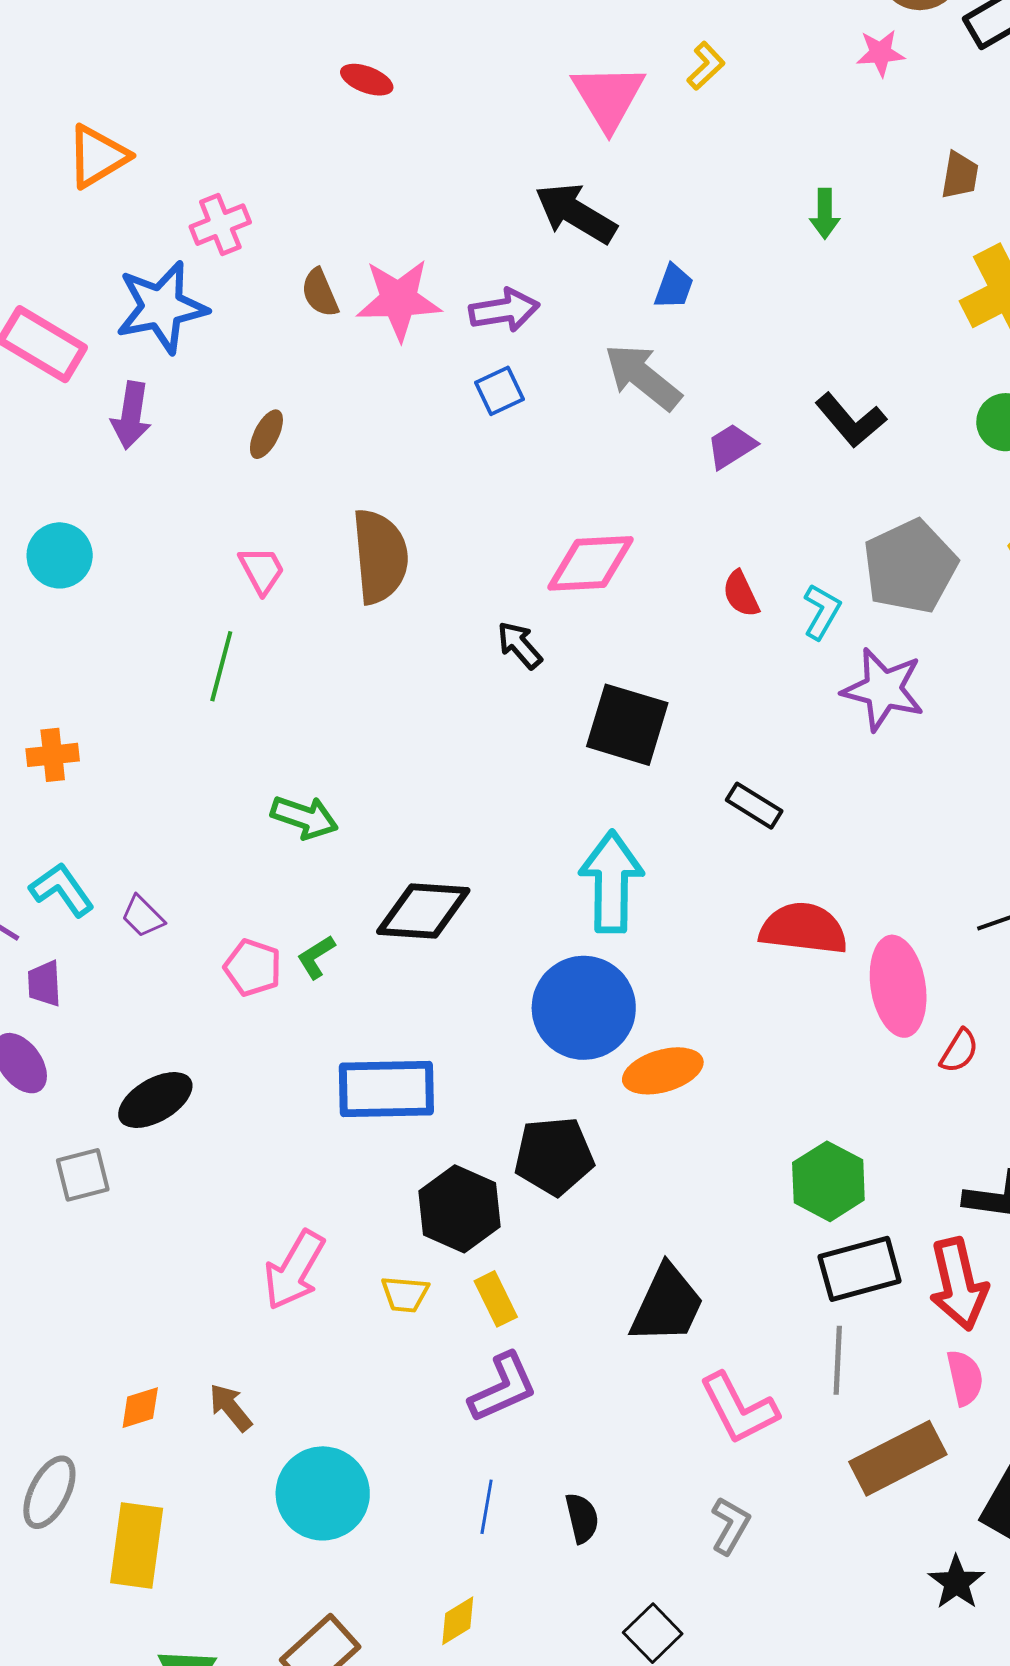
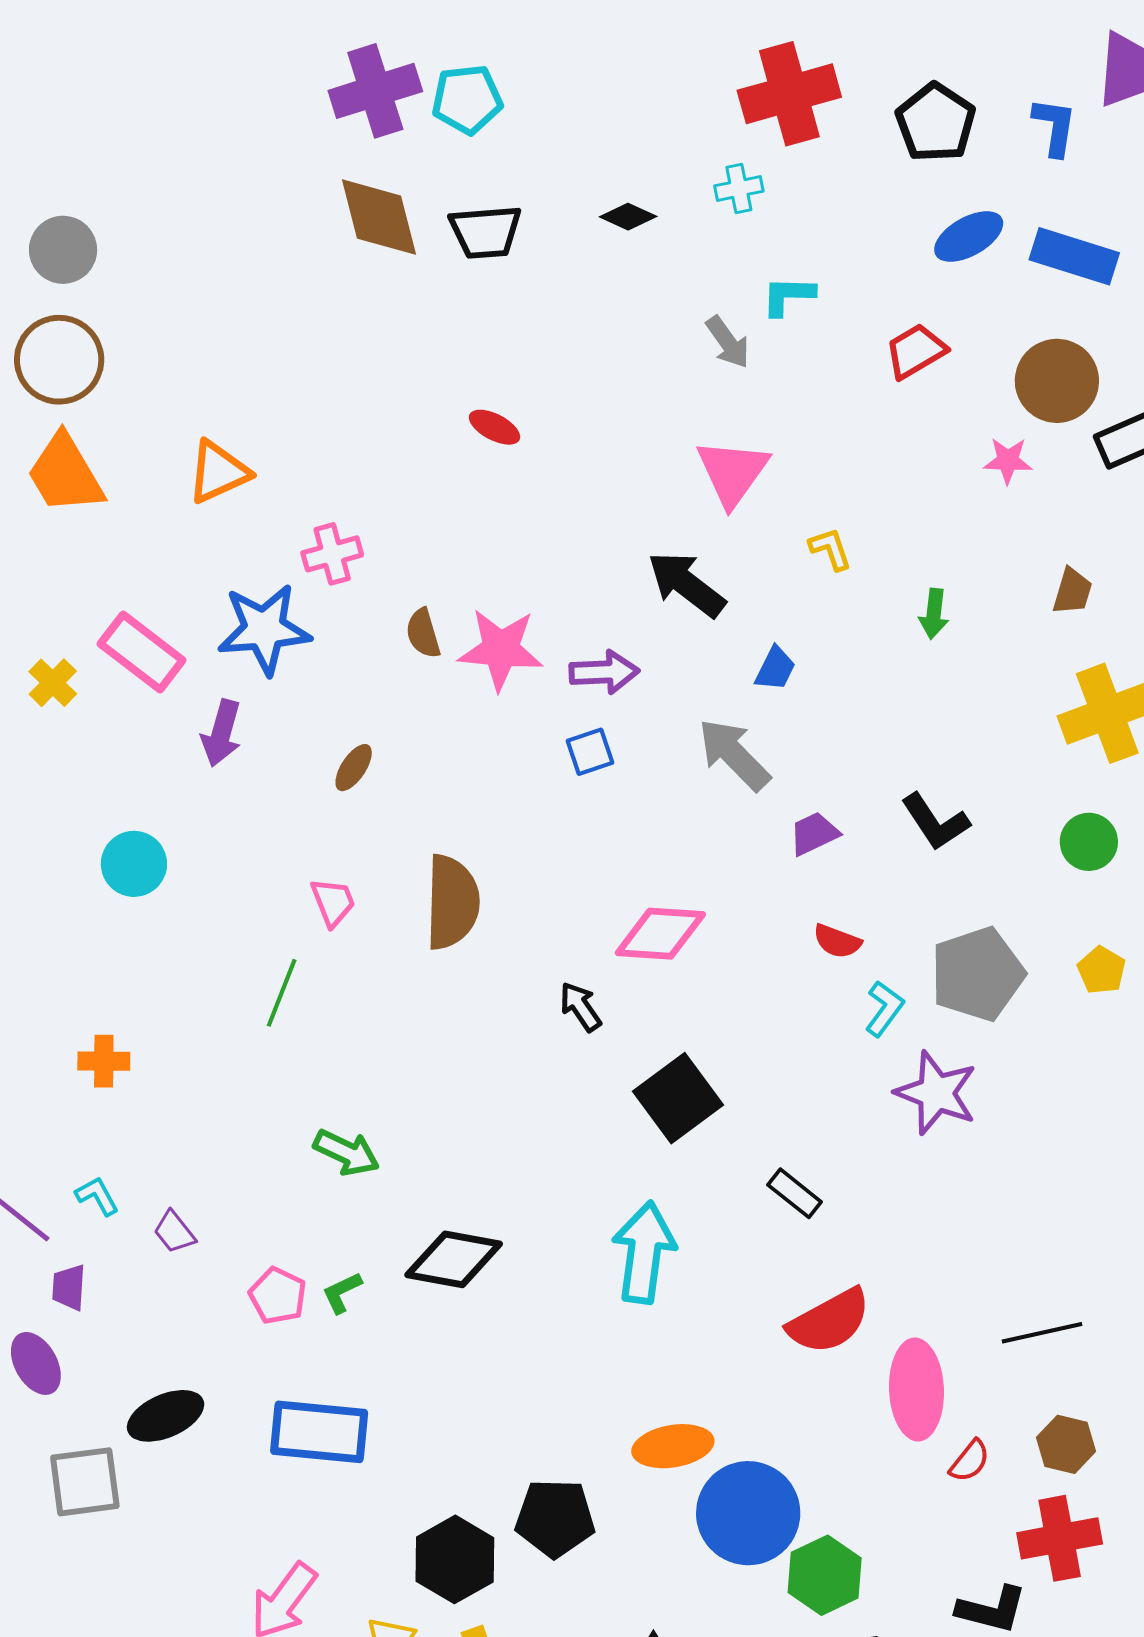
yellow L-shape: (706, 66) -> (830, 549), moved, turned -72
red semicircle: (741, 594) -> (837, 941), moved, turned -51
black square: (627, 725) -> (678, 1098), turned 30
cyan L-shape: (62, 890) -> (97, 1196), size x0.7
red semicircle: (803, 929) -> (829, 1321), turned 138
blue circle: (584, 1008) -> (748, 1513), moved
blue rectangle: (386, 1089) -> (319, 1432), moved
gray square: (83, 1175) -> (85, 1482), size x1.4

